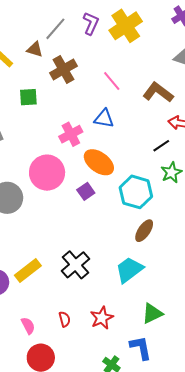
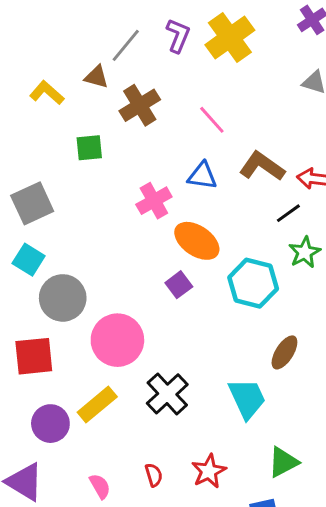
brown L-shape: (158, 92) -> (262, 166), moved
pink circle: (47, 173) -> (117, 340), moved
brown ellipse: (144, 231) -> (284, 352), moved
cyan trapezoid: (129, 270) -> (247, 398), turned 104

